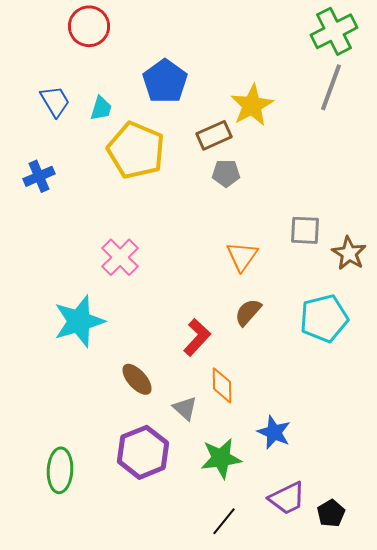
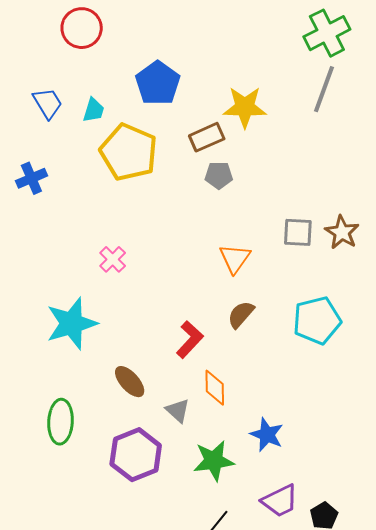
yellow star: (252, 105) -> (245, 107), turned 30
brown star: (349, 253) -> (342, 232), moved
pink cross: (120, 257) -> (113, 259), size x0.7
green ellipse: (60, 470) -> (61, 422), moved

